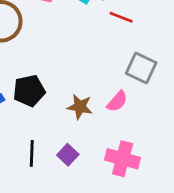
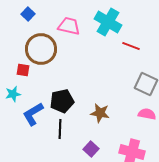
pink semicircle: (117, 101) -> (147, 114), moved, turned -120
black line: (32, 153) -> (60, 129), moved

